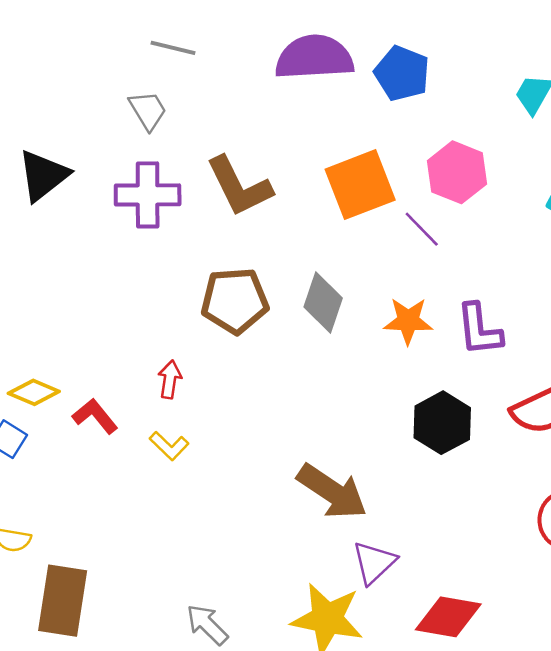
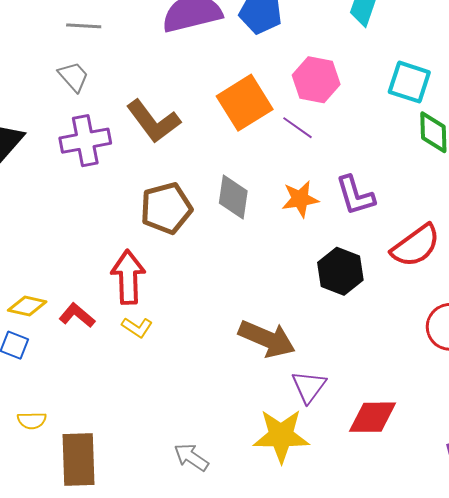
red arrow: (170, 379) -> (128, 277), size x1.8

